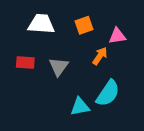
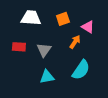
pink triangle: (117, 36) -> (88, 27), turned 40
cyan triangle: (80, 107) -> (47, 77), moved

